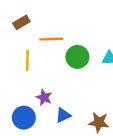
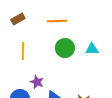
orange line: (51, 39) -> (57, 21), moved

